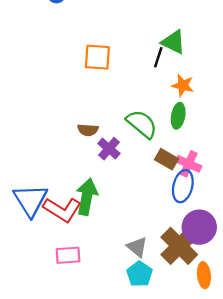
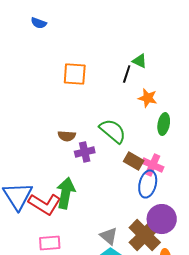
green triangle: (173, 42) -> (140, 61), size x0.7
green ellipse: (178, 116) -> (164, 124), moved
purple cross: (109, 149) -> (85, 152), turned 36

